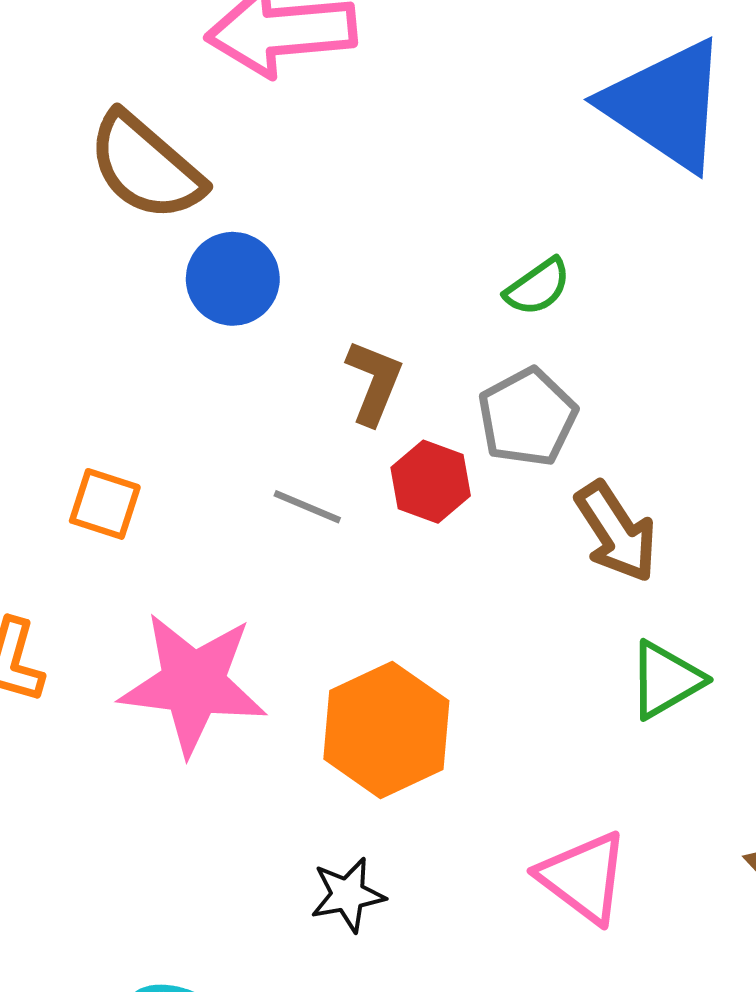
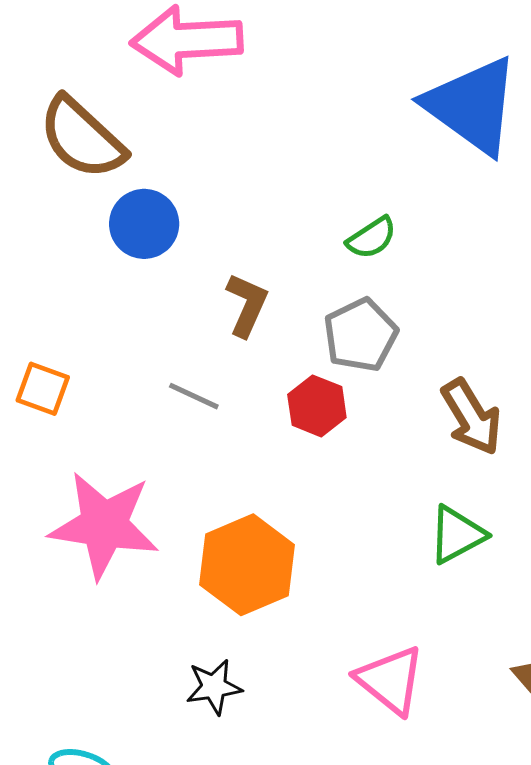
red hexagon: (431, 482) -> (317, 406), moved
brown arrow: (616, 532) -> (471, 417), moved

